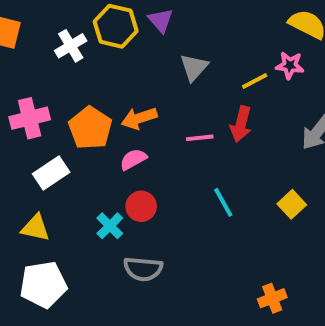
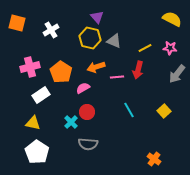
yellow hexagon: (116, 26) -> (90, 38), moved
pink star: (290, 65) -> (170, 48), moved
gray triangle: (194, 67) -> (114, 41), turned -49
orange arrow: (139, 118) -> (96, 67), moved
white pentagon: (43, 285) -> (37, 152), turned -30
orange cross: (272, 298) -> (154, 159), turned -32

